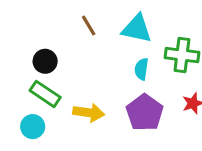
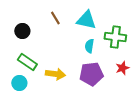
black circle: (45, 61) -> (22, 31), moved
purple pentagon: (145, 113) -> (91, 74), turned 30

